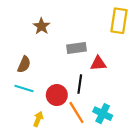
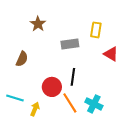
yellow rectangle: (119, 21) -> (96, 30), moved, size x0.7
red triangle: (98, 63) -> (111, 54), moved, turned 35
cyan line: (24, 88) -> (15, 98), moved

